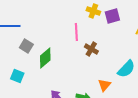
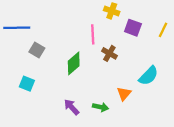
purple square: (112, 16) -> (133, 28), moved, turned 35
green diamond: (45, 58) -> (74, 63), moved

